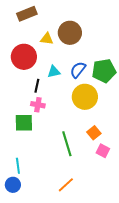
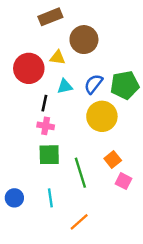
brown rectangle: (27, 14) -> (50, 17), moved
yellow triangle: (47, 39) -> (58, 58), moved
green square: (24, 123) -> (49, 155), moved
cyan line: (18, 166) -> (50, 198), moved
blue circle: (13, 185) -> (14, 198), moved

